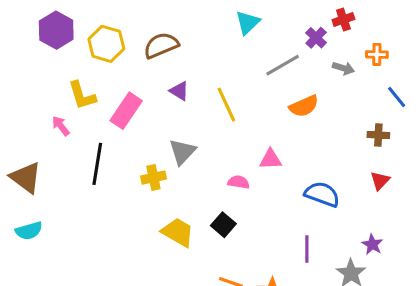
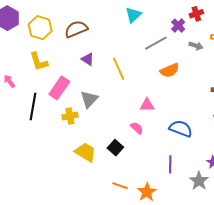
yellow L-shape: (82, 95) -> (39, 62), moved
pink rectangle: (126, 111) -> (59, 88), moved
pink semicircle: (239, 182) -> (137, 128), moved, turned 32

